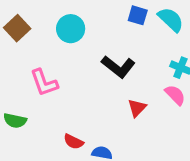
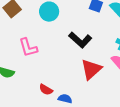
red triangle: (137, 108) -> (91, 69), size x1.6

